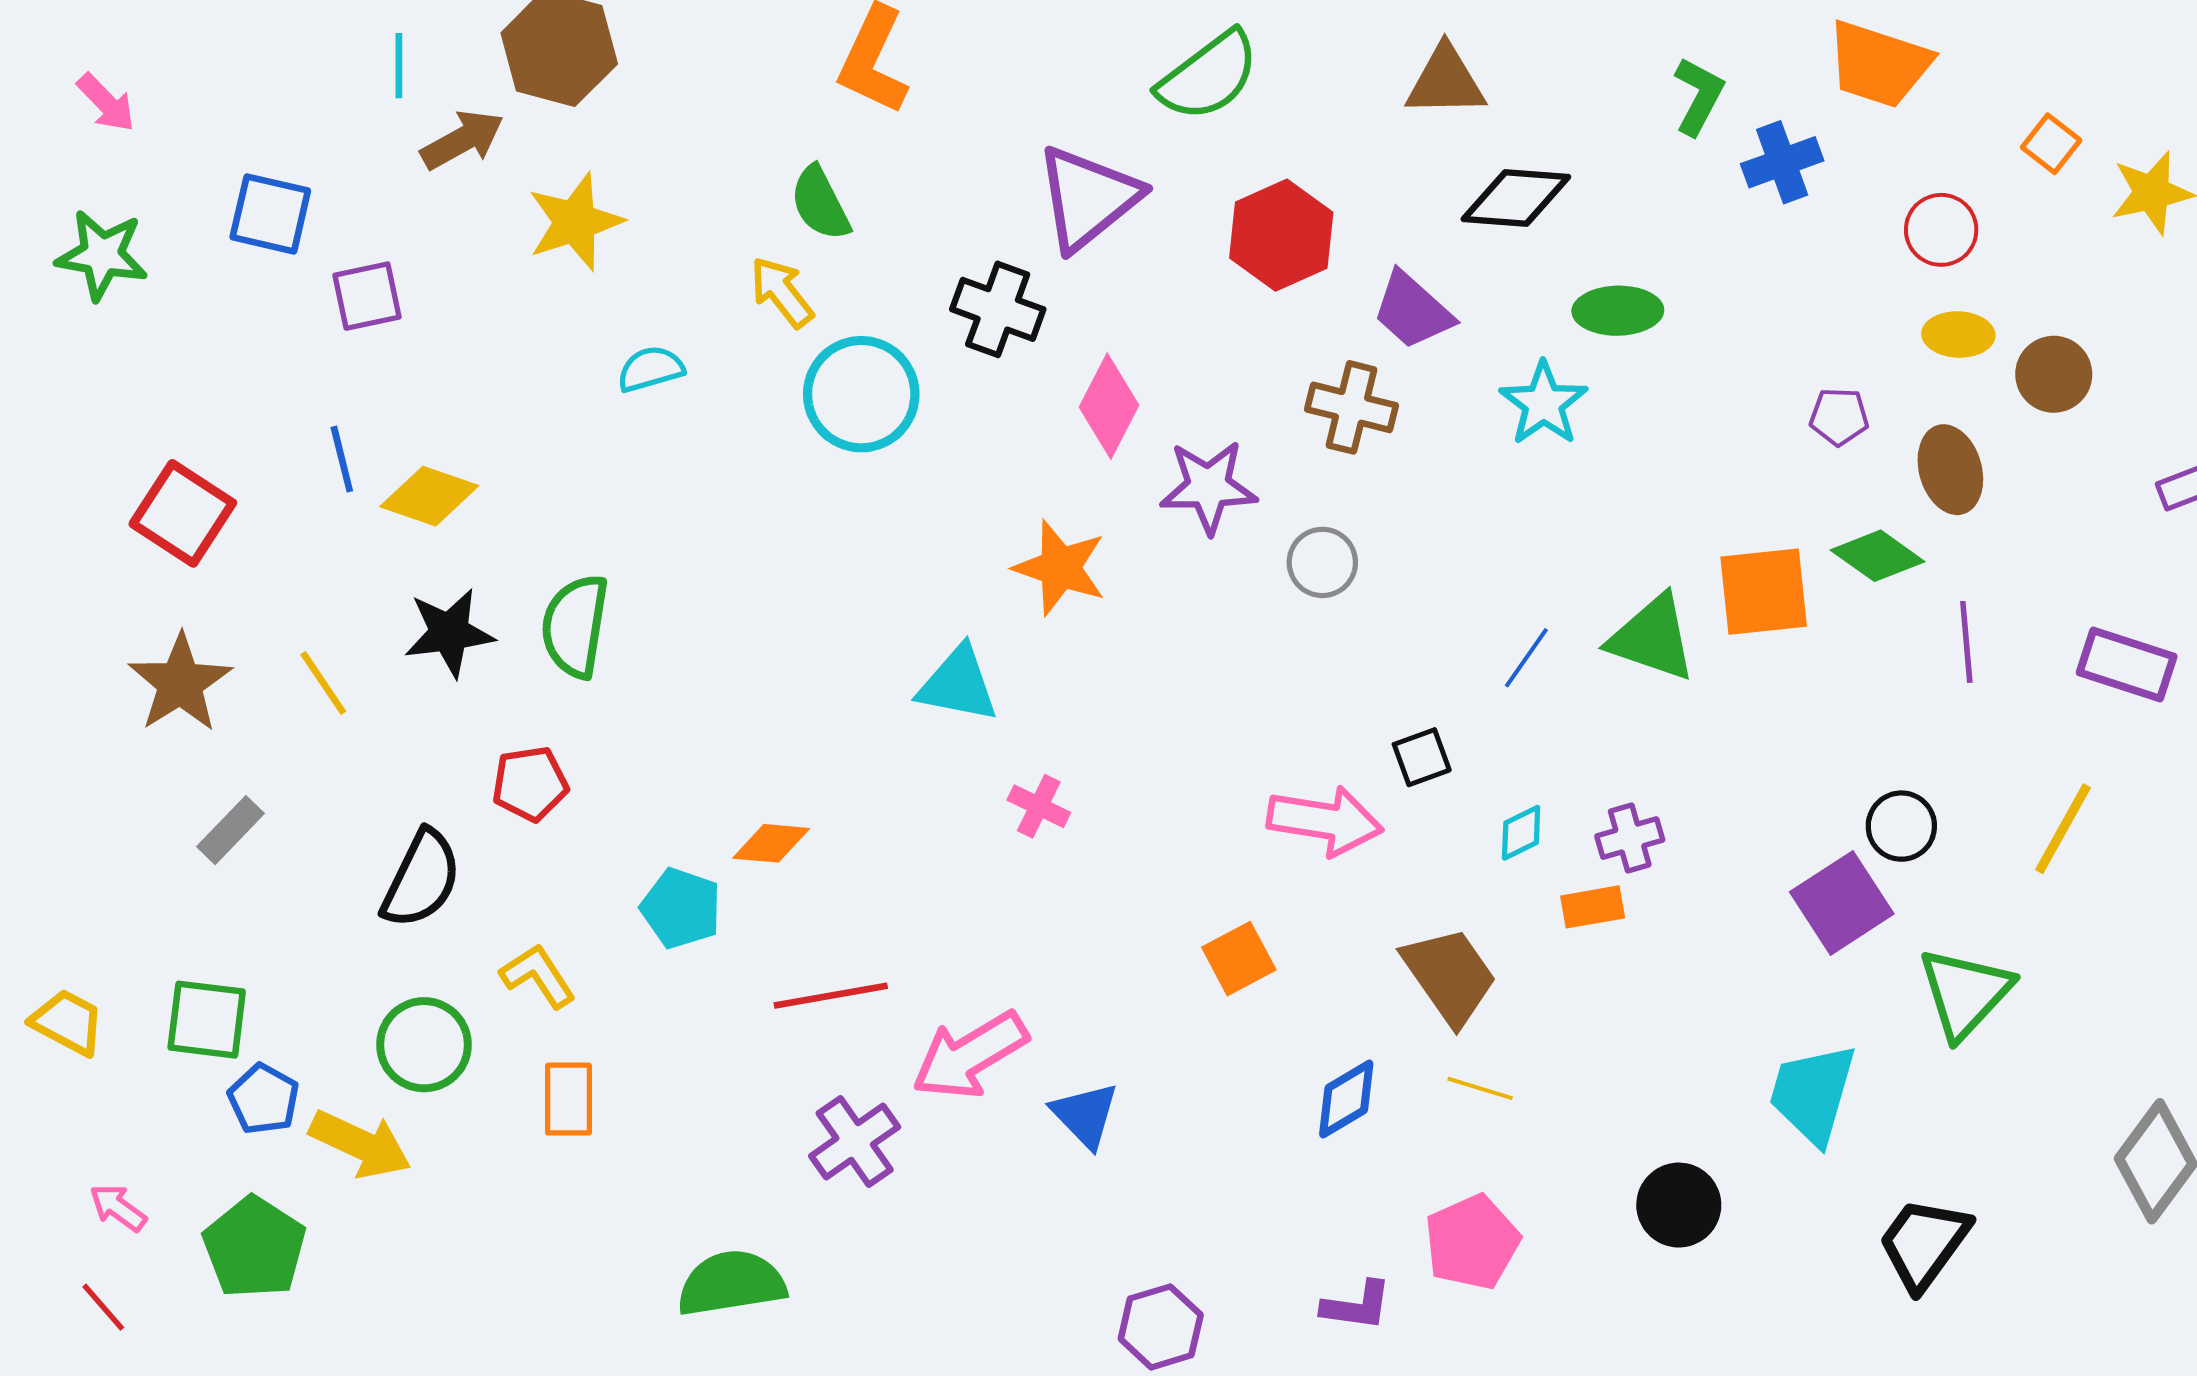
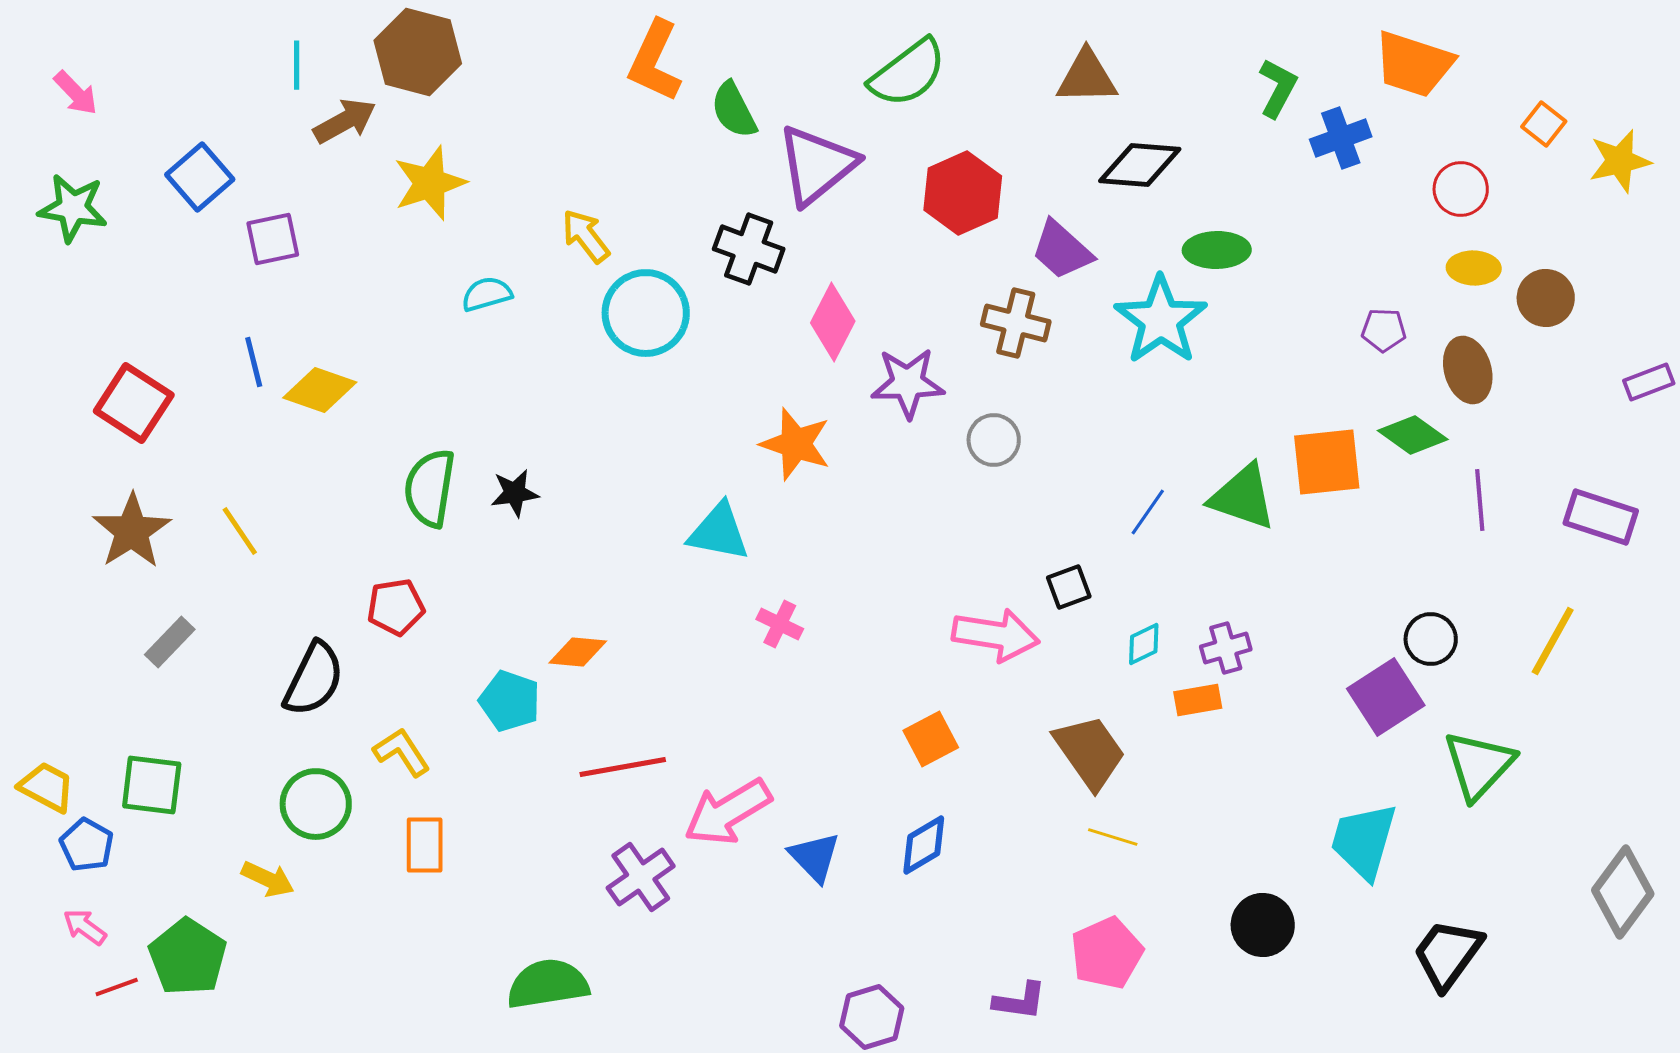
green semicircle: (820, 203) -> (734, 110), moved
blue square: (270, 214) -> (200, 177), turned 36
cyan star: (1544, 403) -> (1161, 320), size x1.4
black star: (449, 633) -> (515, 493), moved, size x0.7
blue pentagon: (264, 1099) -> (87, 845), moved
blue diamond: (1346, 1099) -> (924, 845), moved
yellow arrow: (360, 1144) -> (268, 879), size x0.7
red line: (103, 1307) -> (117, 987), moved, turned -69

